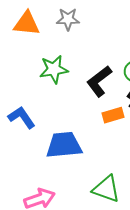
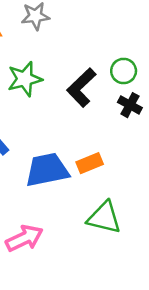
orange rectangle: (113, 115) -> (90, 163), moved

